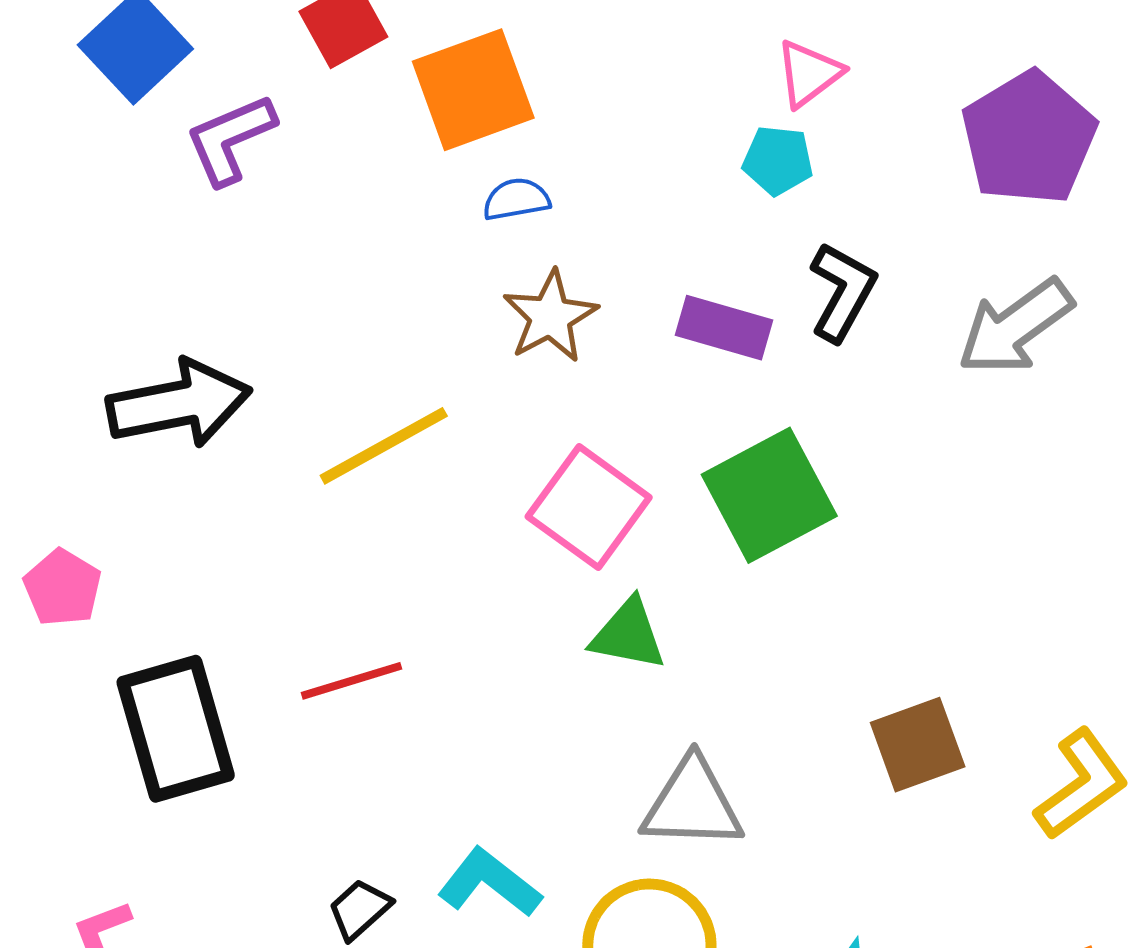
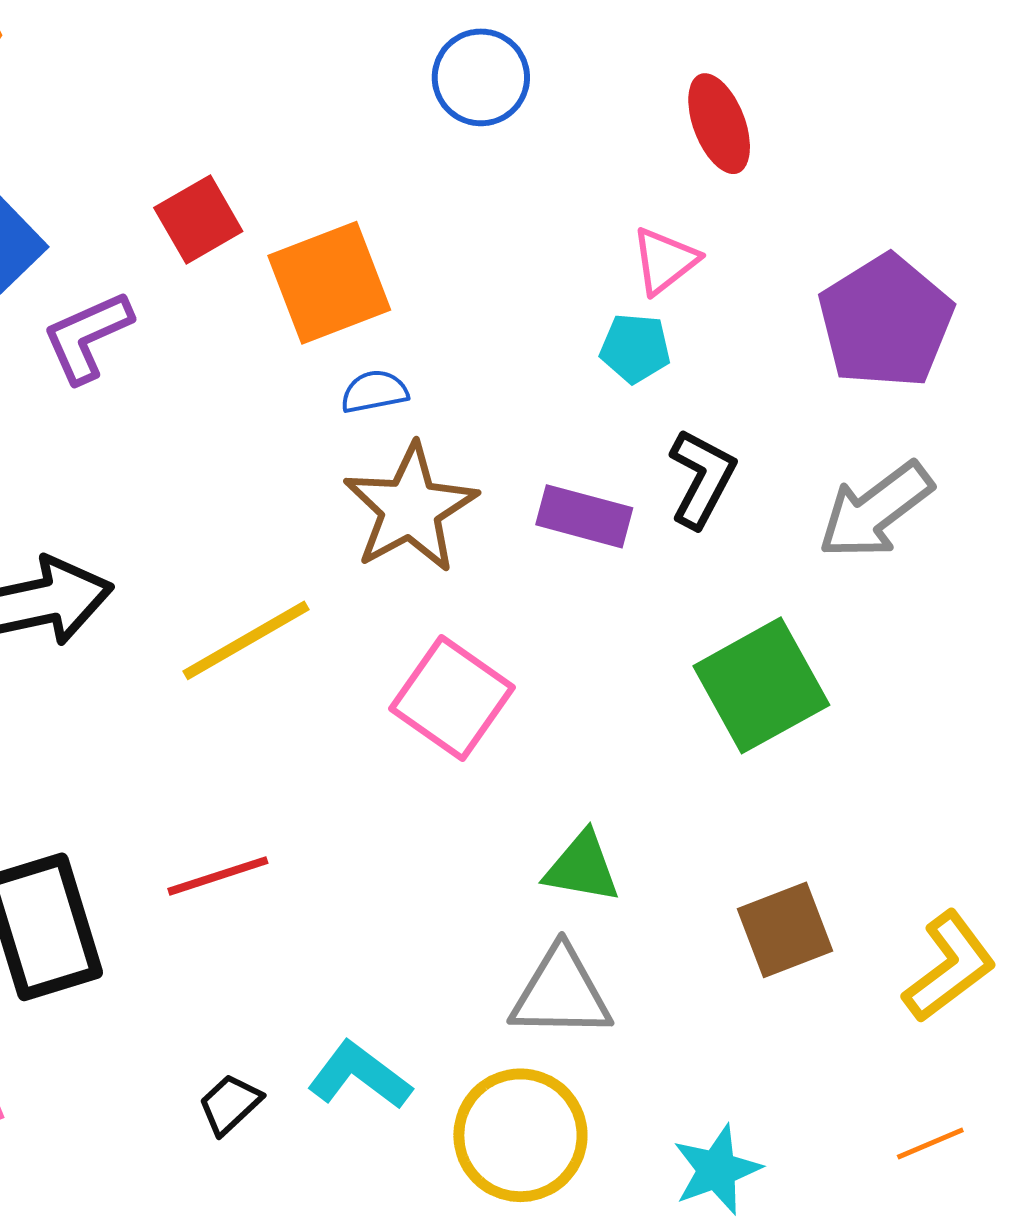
brown star: (550, 317) -> (410, 508), size x1.4
green square: (769, 495) -> (761, 685), moved
green triangle: (628, 634) -> (582, 867), moved

